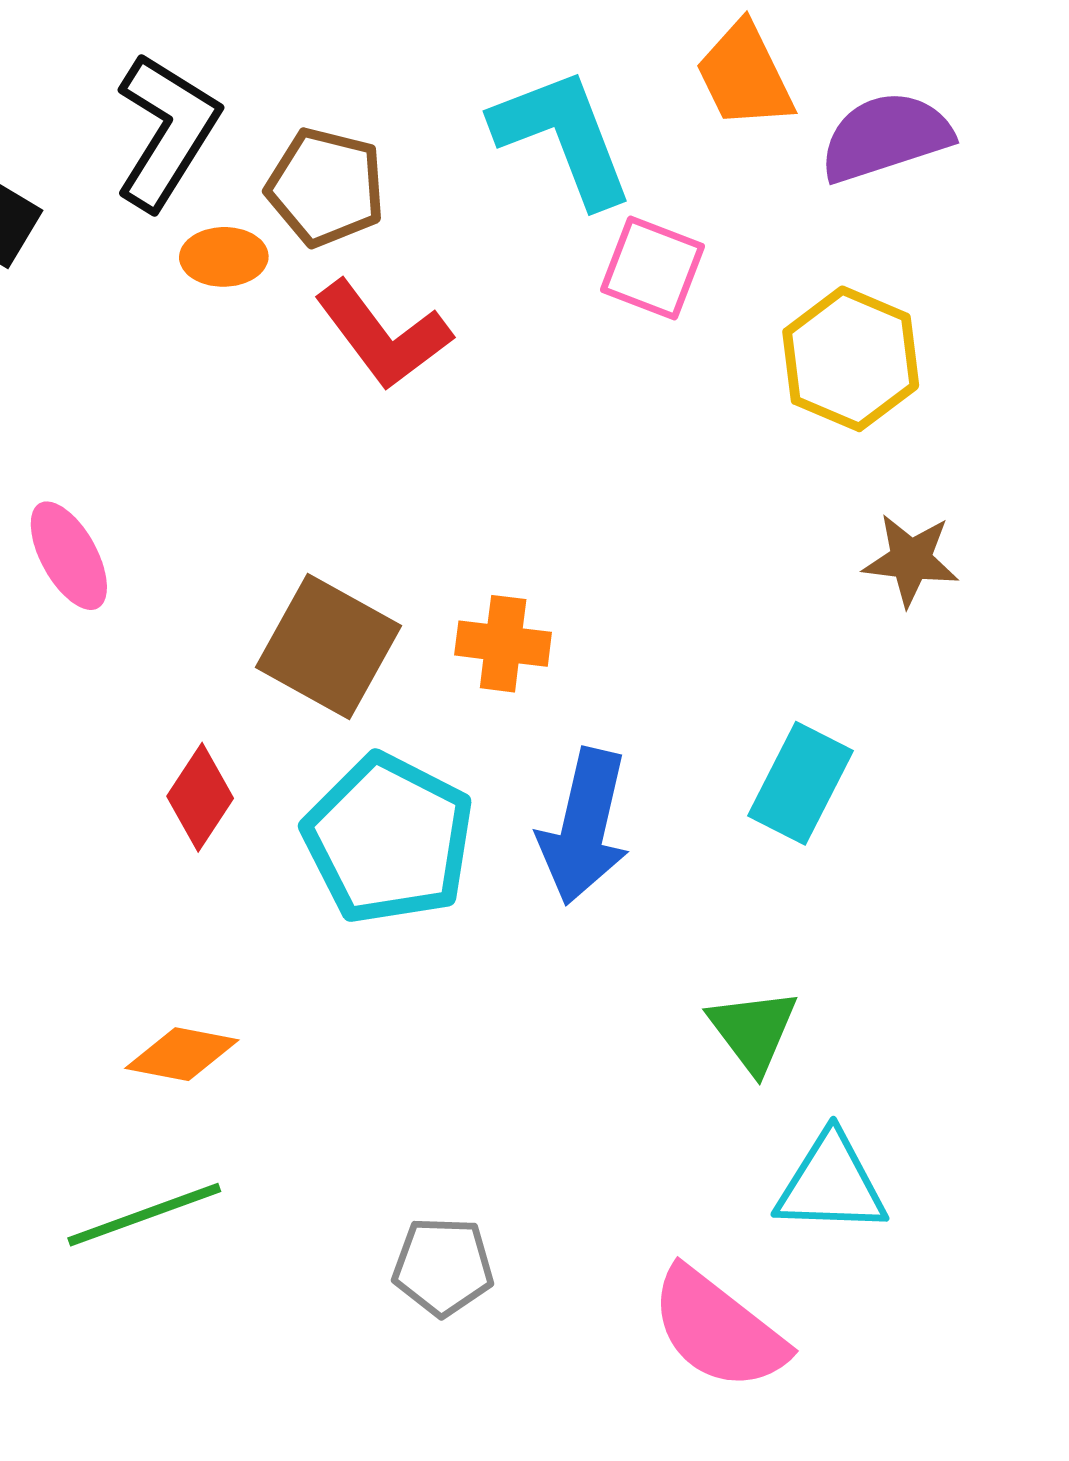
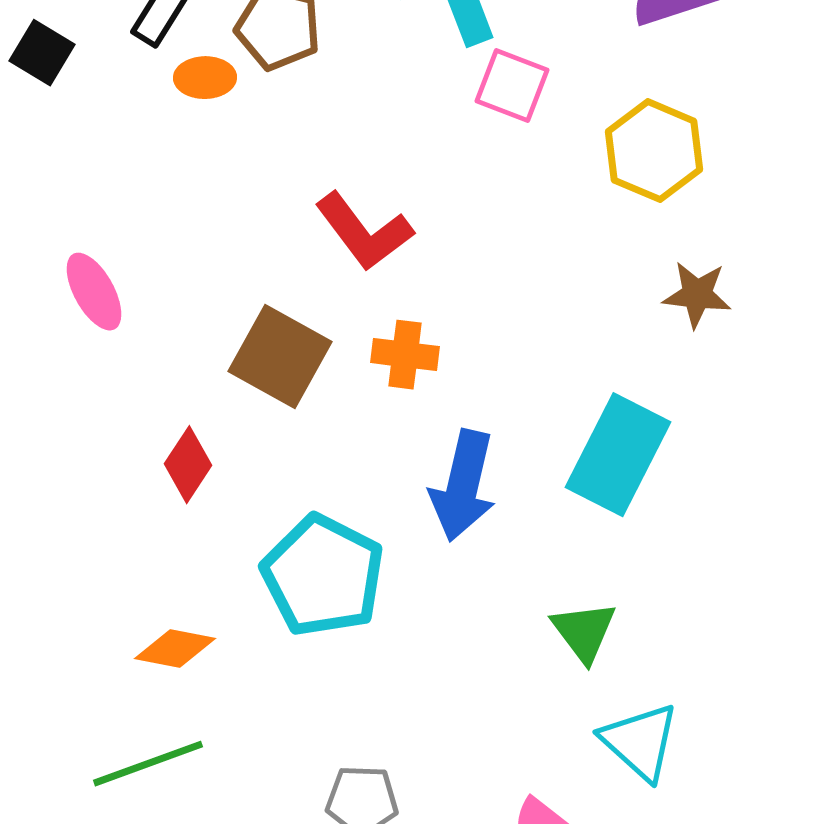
red L-shape: (383, 335) -> (364, 232), moved
cyan rectangle: (800, 783) -> (618, 455), size x1.4
cyan pentagon: (389, 839) -> (323, 576), moved
cyan triangle: (831, 1184) -> (640, 742), turned 40

